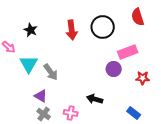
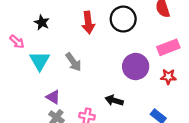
pink rectangle: (128, 52) -> (168, 47), moved
purple circle: (114, 69) -> (136, 67), size x1.5
gray arrow: (51, 72) -> (73, 62), moved

